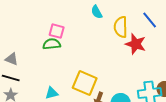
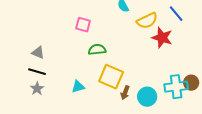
yellow semicircle: (121, 27) -> (147, 21), turned -115
green semicircle: (52, 44) -> (97, 50), moved

